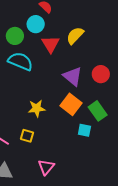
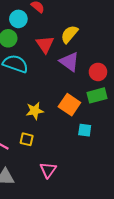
cyan circle: (36, 24) -> (18, 19), moved
purple triangle: (73, 76) -> (69, 62), moved
green rectangle: (98, 111) -> (97, 95), moved, turned -66

